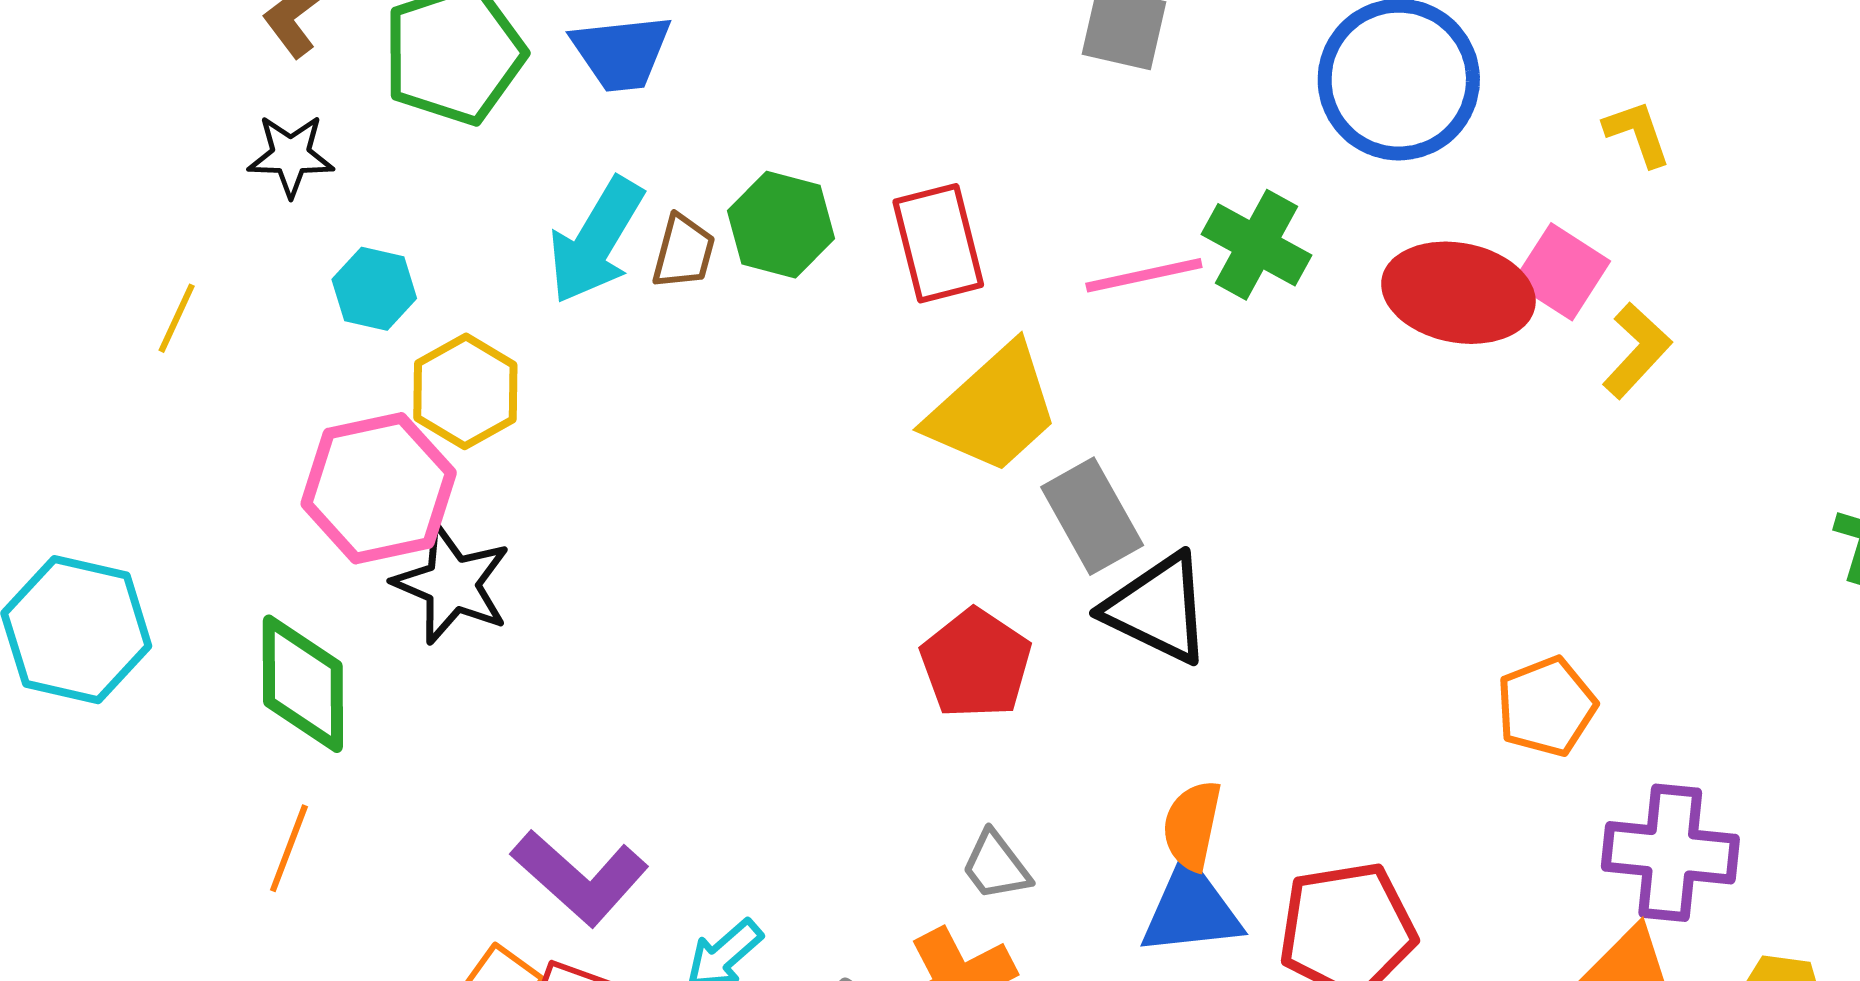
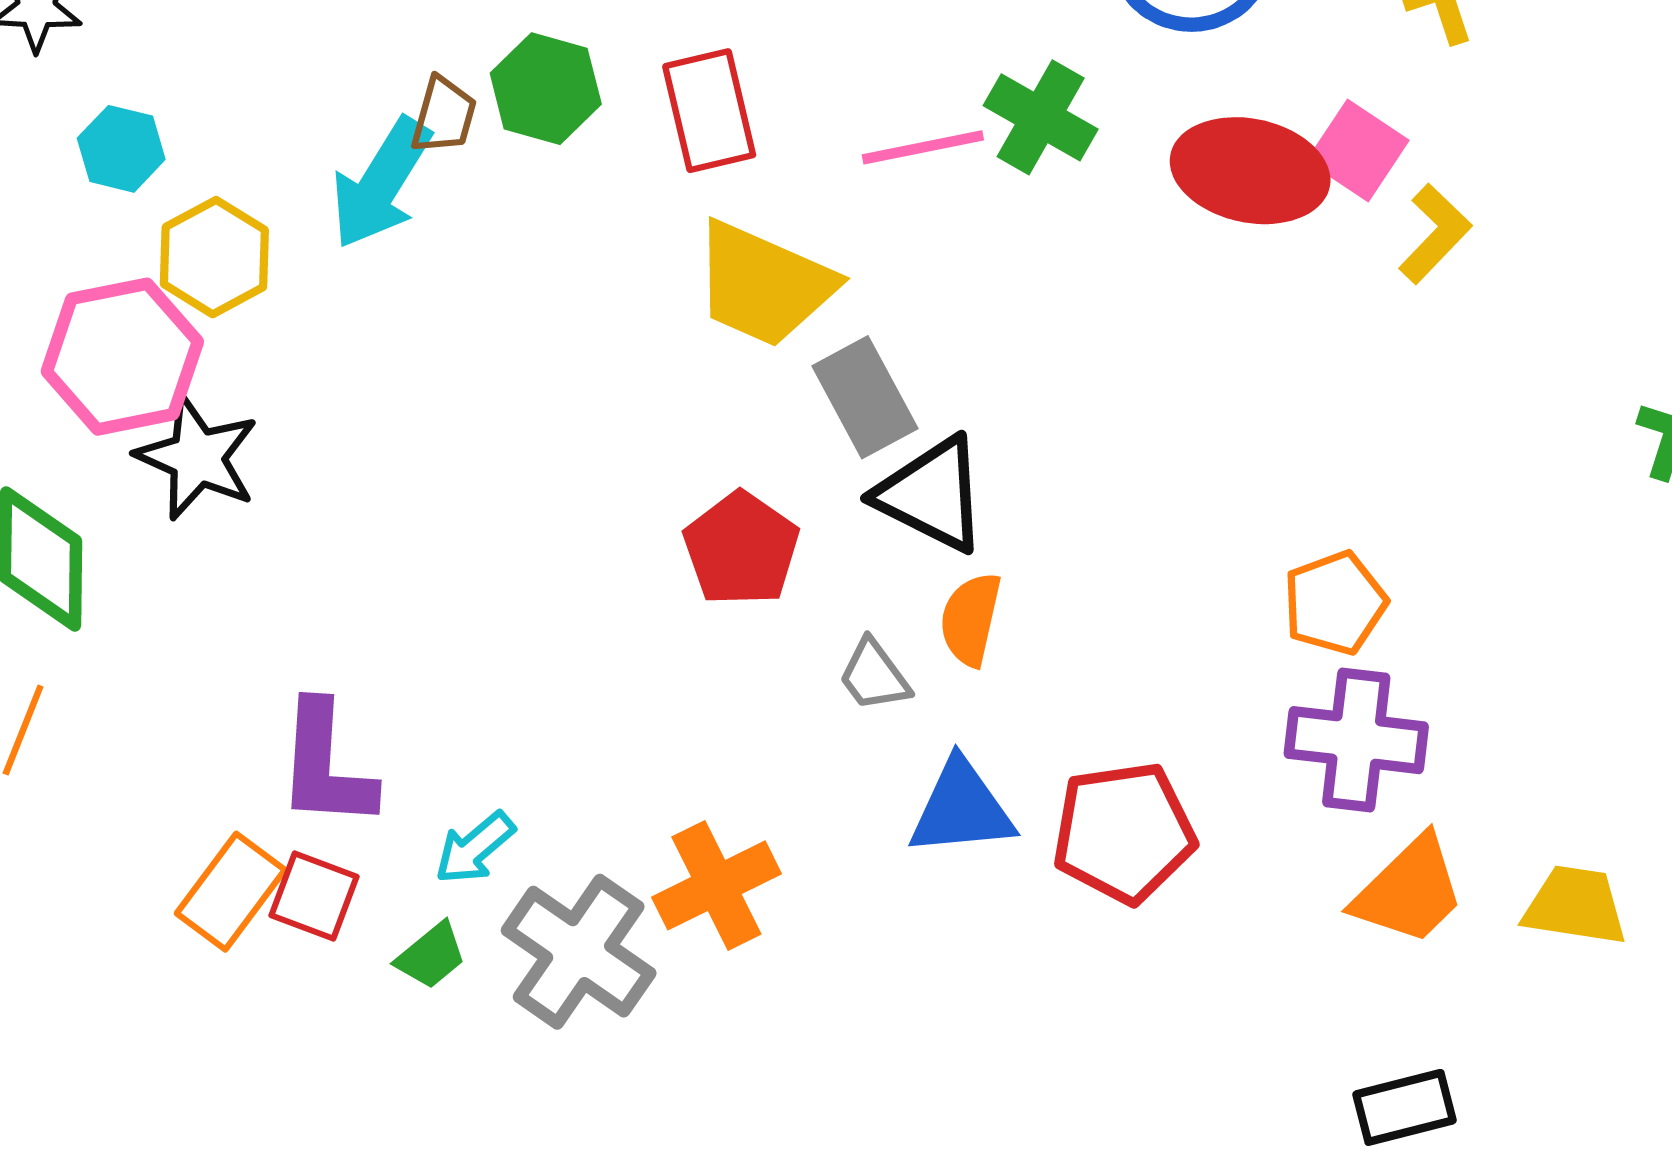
cyan arrow: (596, 241) -> (381, 183), moved
yellow trapezoid: (993, 409) -> (764, 284), turned 65
orange semicircle: (1192, 825) -> (971, 619), moved
purple cross: (1670, 853) -> (1356, 740), moved
gray trapezoid: (996, 866) -> (874, 675), moved
purple L-shape: (580, 878) -> (326, 765), turned 51

